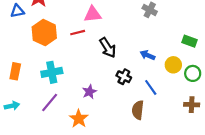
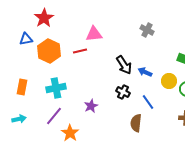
blue triangle: (17, 11) -> (26, 39), moved
black arrow: (108, 48) -> (124, 65), moved
orange star: (79, 119) -> (70, 133), moved

